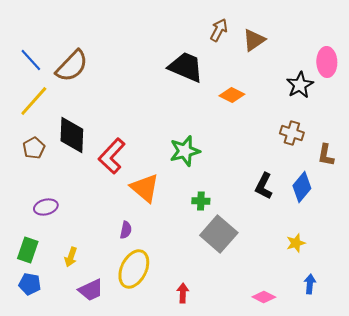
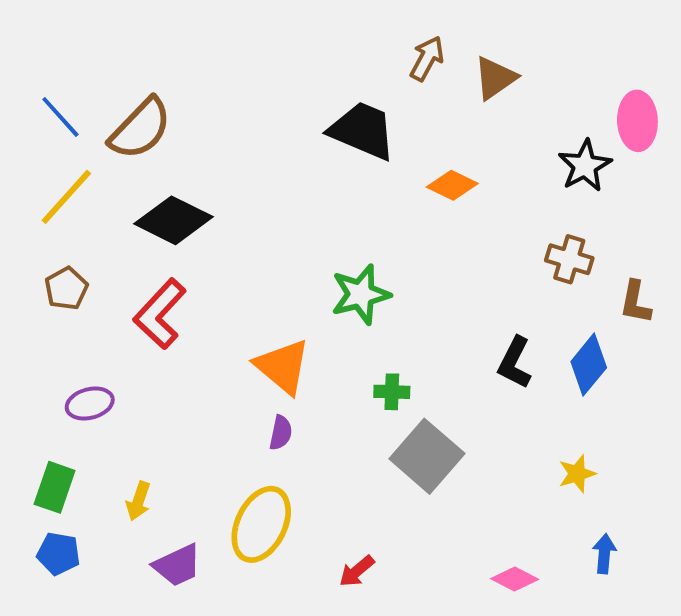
black diamond: (72, 135) -> (173, 220), moved, turned -66
red L-shape: (112, 156) -> (160, 314), moved
purple semicircle: (126, 230) -> (281, 433), moved
red arrow: (183, 293) -> (357, 571), turned -132

